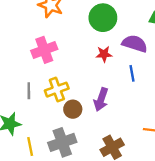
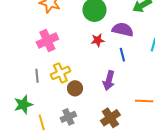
purple arrow: (101, 99) -> (109, 80), moved
gray cross: (62, 142) -> (68, 117), size x0.7

